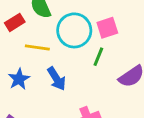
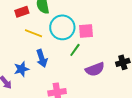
blue star: (19, 79) -> (21, 69), moved

